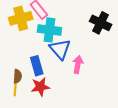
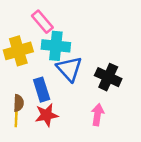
yellow cross: (21, 18) -> (18, 51), moved
black cross: (101, 23) -> (108, 77), moved
pink arrow: (78, 64) -> (97, 115), moved

